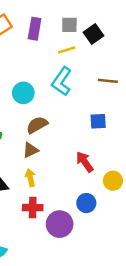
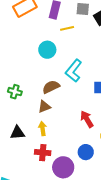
yellow line: (67, 50) -> (67, 28), moved
cyan L-shape: (62, 81) -> (74, 71), moved
cyan circle: (23, 93) -> (47, 50), moved

